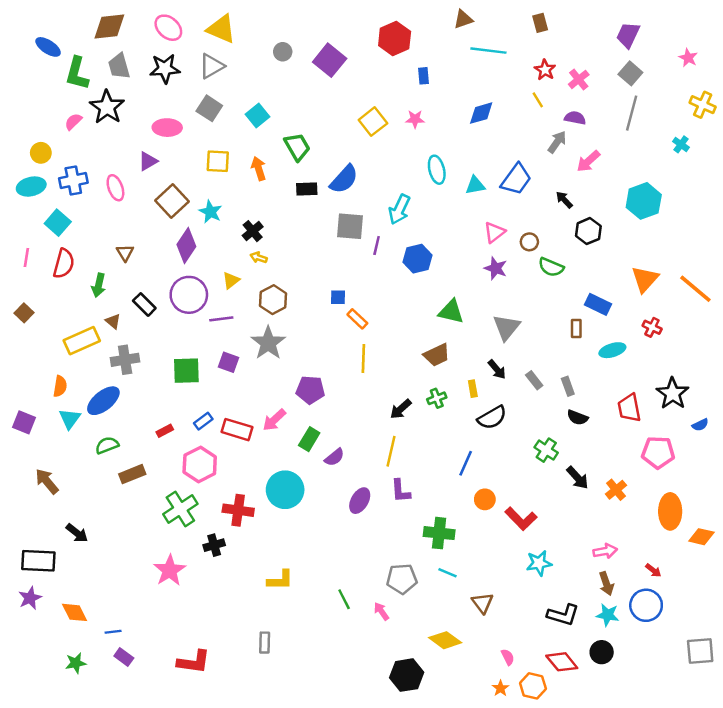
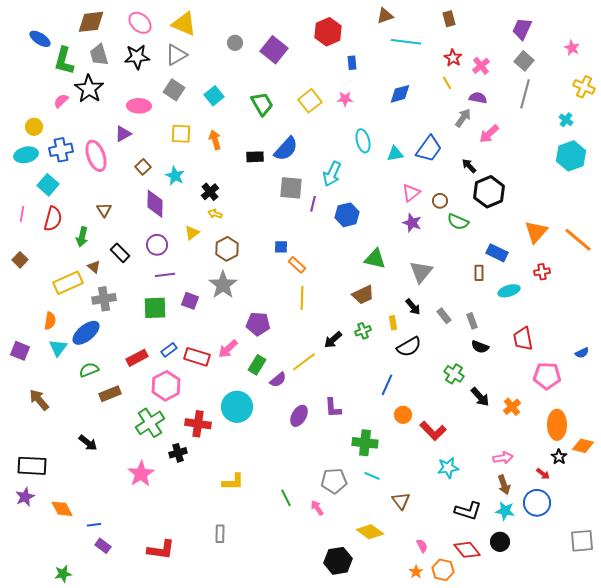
green trapezoid: (297, 147) -> (262, 104), moved
pink ellipse: (115, 188) -> (96, 156), size x1.4
brown square: (172, 201) -> (143, 167), size x0.6
cyan hexagon: (644, 201) -> (571, 156), moved
black hexagon: (588, 231) -> (489, 192), size x1.4
purple diamond: (186, 245) -> (155, 204), turned -32
purple circle: (189, 295) -> (157, 245), size x0.7
purple line: (221, 319) -> (165, 275), moved
red cross: (652, 327) -> (542, 272), turned -35
black star: (673, 393) -> (559, 457), moved, size x0.6
red rectangle: (165, 431) -> (137, 358), size x1.5
yellow line: (391, 451) -> (304, 362), moved, turned 40
black arrow: (77, 533) -> (88, 443), moved
green star: (76, 663) -> (63, 574), moved

